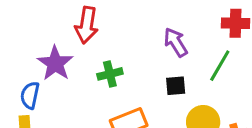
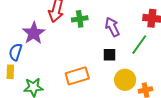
green cross: (110, 74) -> (80, 19), moved

